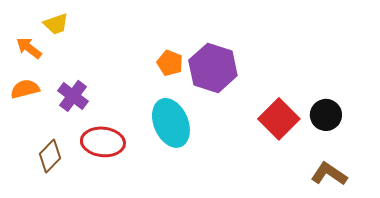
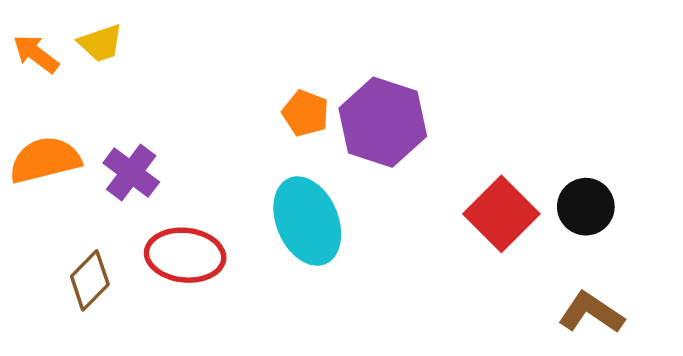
orange arrow: (29, 48) -> (36, 54), moved
orange semicircle: (25, 89) -> (45, 160), size x1.4

